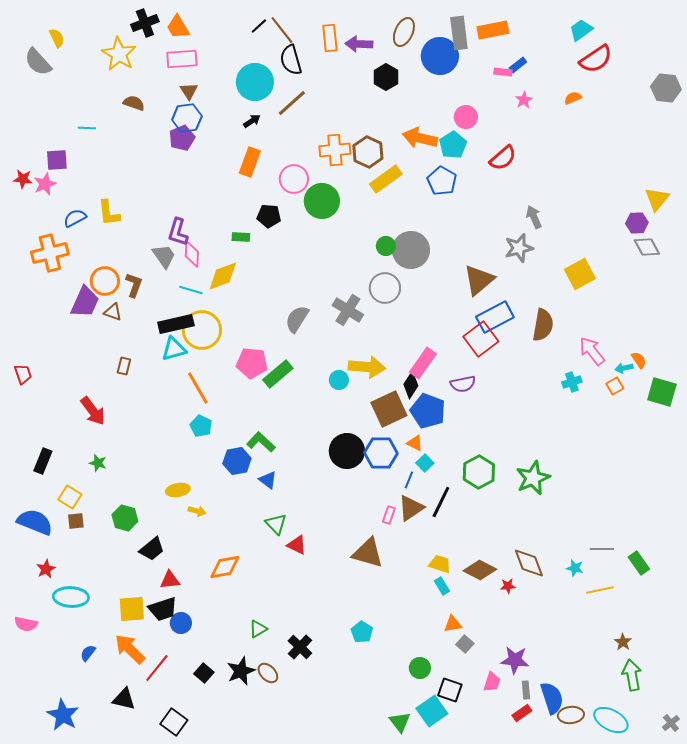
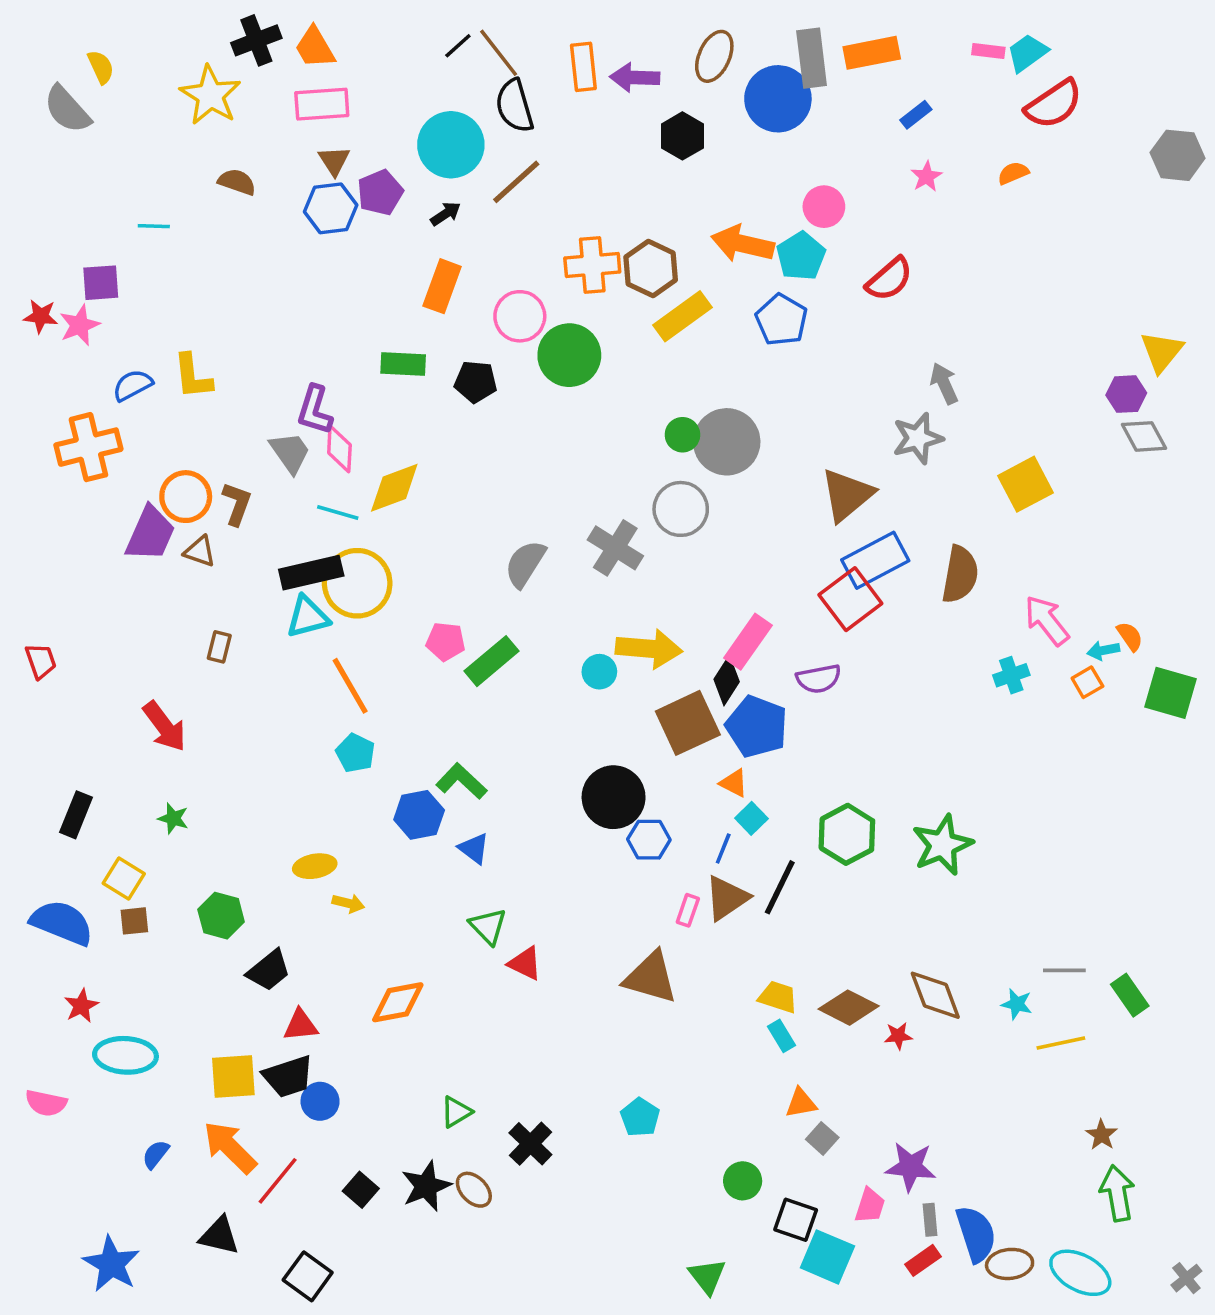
pink rectangle: (503, 72) -> (988, 51), moved
purple pentagon: (182, 138) -> (380, 192), moved
green rectangle: (241, 237) -> (403, 364), moved, size x1.4
pink pentagon: (252, 363) -> (446, 642), size x0.7
blue hexagon: (381, 453) -> (649, 840), moved, size x0.7
cyan square: (432, 711) -> (827, 1257), moved, turned -32

